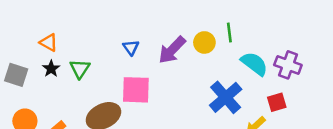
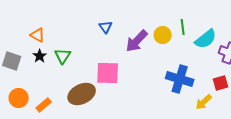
blue triangle: (131, 47) -> (106, 27), moved
cyan semicircle: (254, 64) -> (206, 39), moved, turned 105
blue cross: (226, 97) -> (180, 79), turned -32

